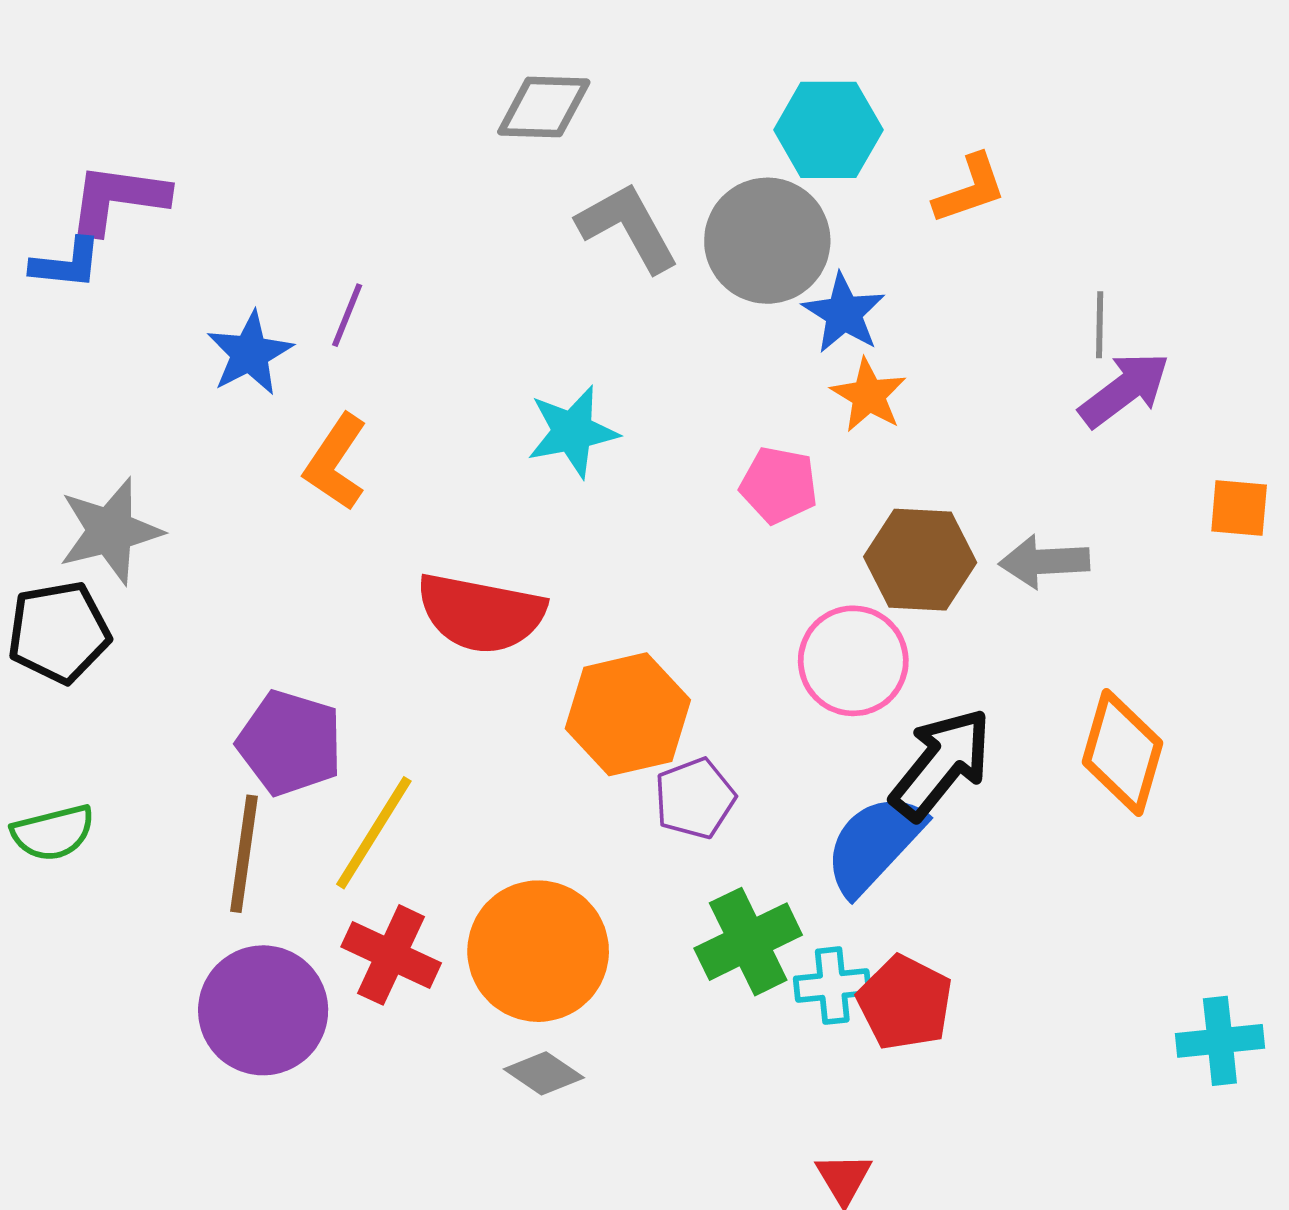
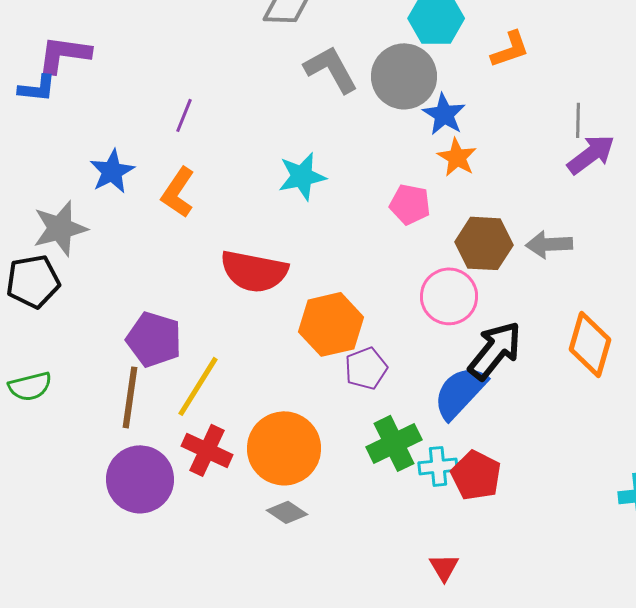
blue star: (250, 353) -> (112, 171), moved

